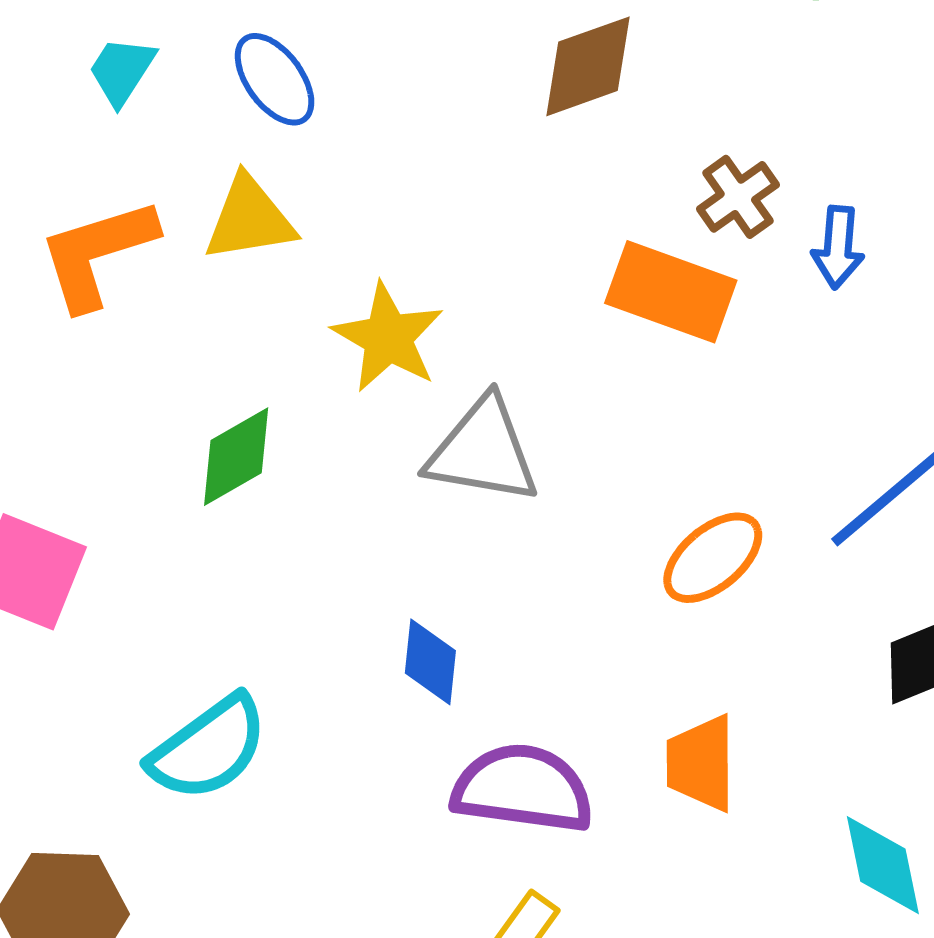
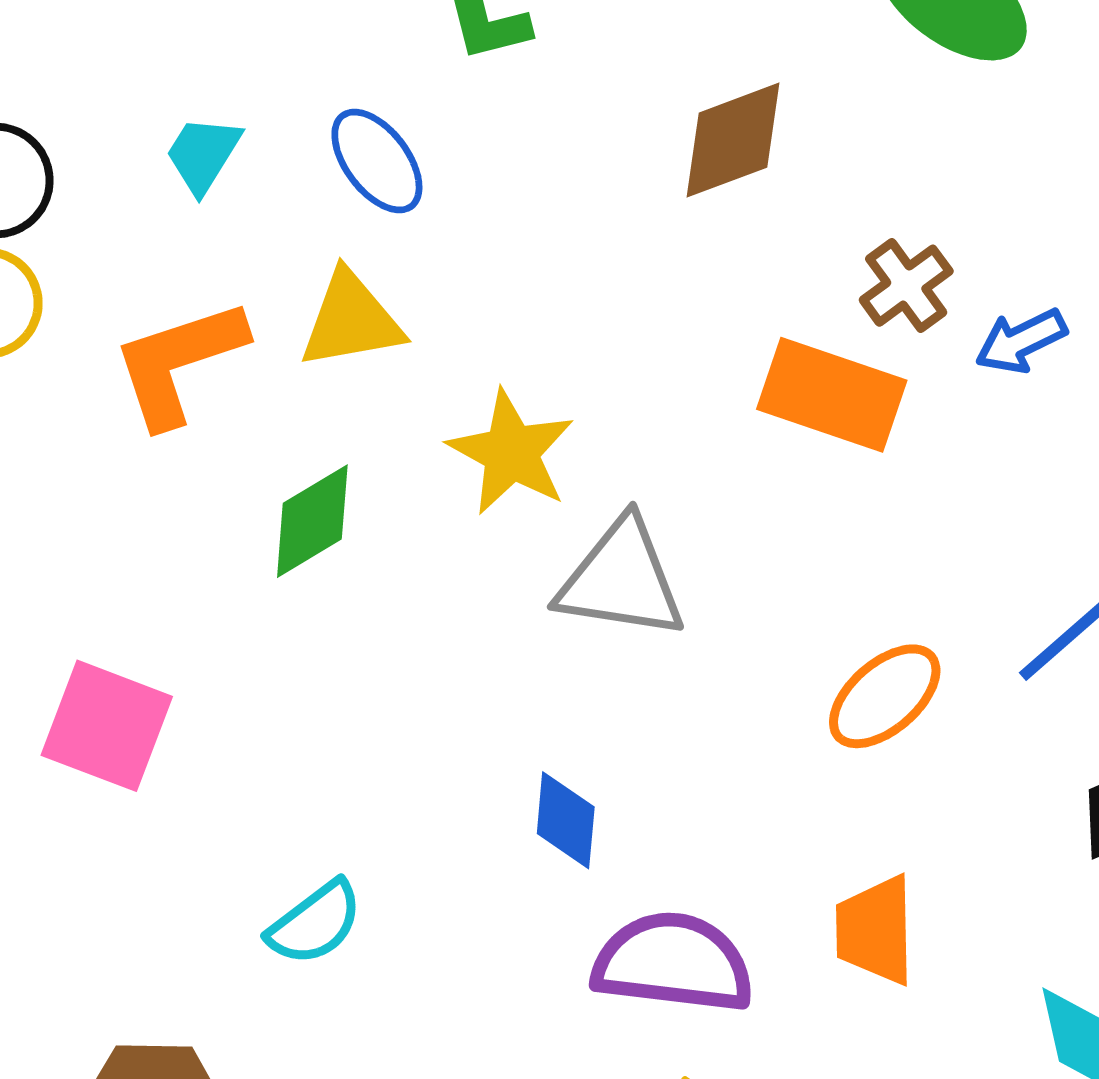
blue arrow: (838, 247) -> (1021, 341), turned 60
green diamond: (236, 457) -> (312, 521), moved
cyan semicircle: (208, 748) -> (315, 923), size x0.7

